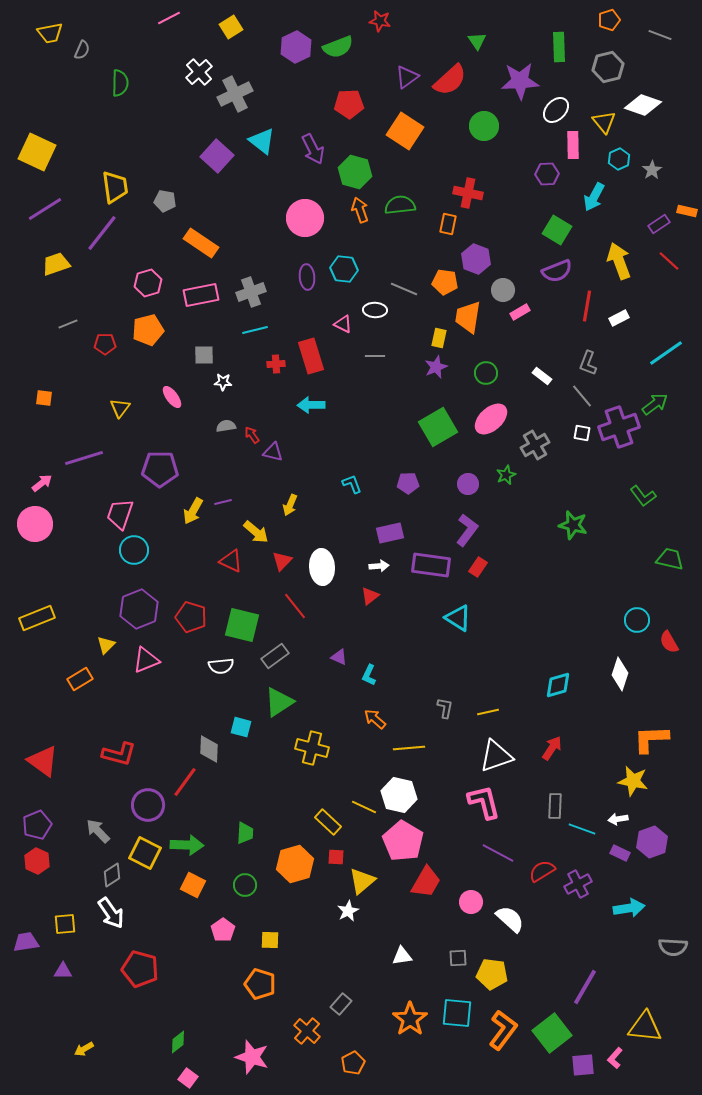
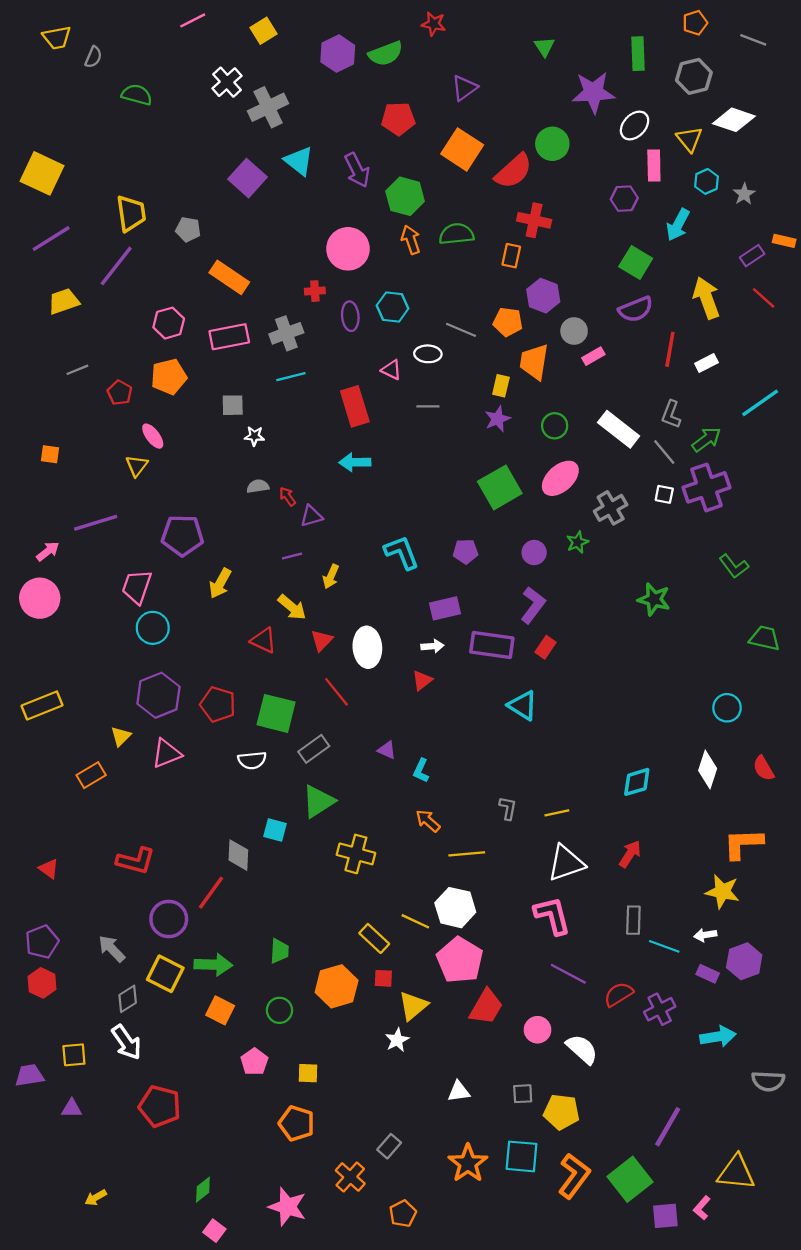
red semicircle: (450, 80) -> (514, 171), moved
green semicircle: (120, 83) -> (137, 95), turned -76
red pentagon: (105, 344) -> (120, 393), turned 30
red cross: (276, 364) -> (315, 291), moved
white rectangle: (542, 376) -> (619, 429), size x1.8
pink ellipse: (172, 397) -> (153, 436), moved
green arrow: (655, 404) -> (706, 439), moved
purple triangle: (273, 452) -> (311, 516), turned -30
cyan L-shape: (352, 484) -> (402, 553), size x1.6
purple line: (223, 502) -> (292, 556), moved
red semicircle: (669, 642) -> (764, 768), moved
red triangle: (43, 761) -> (49, 869), size x0.6

